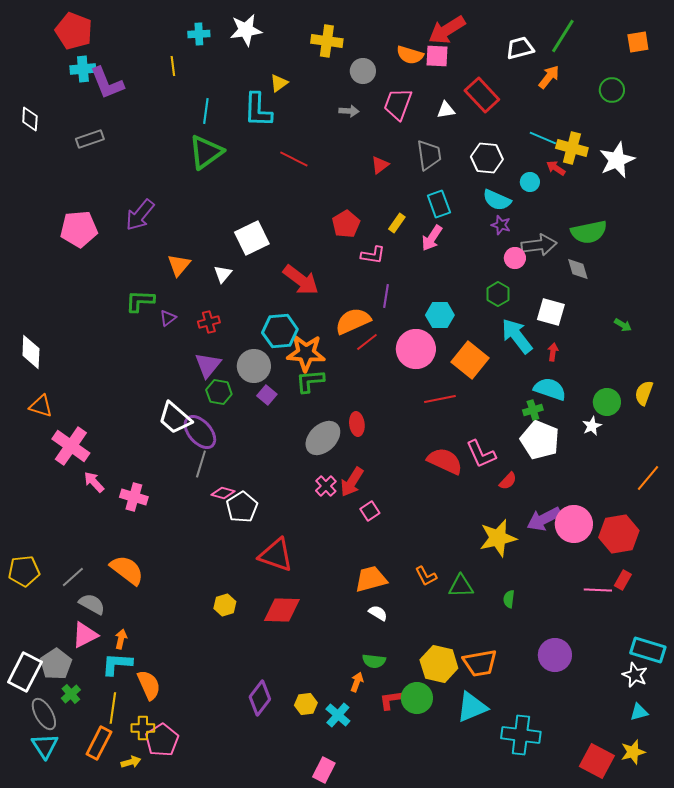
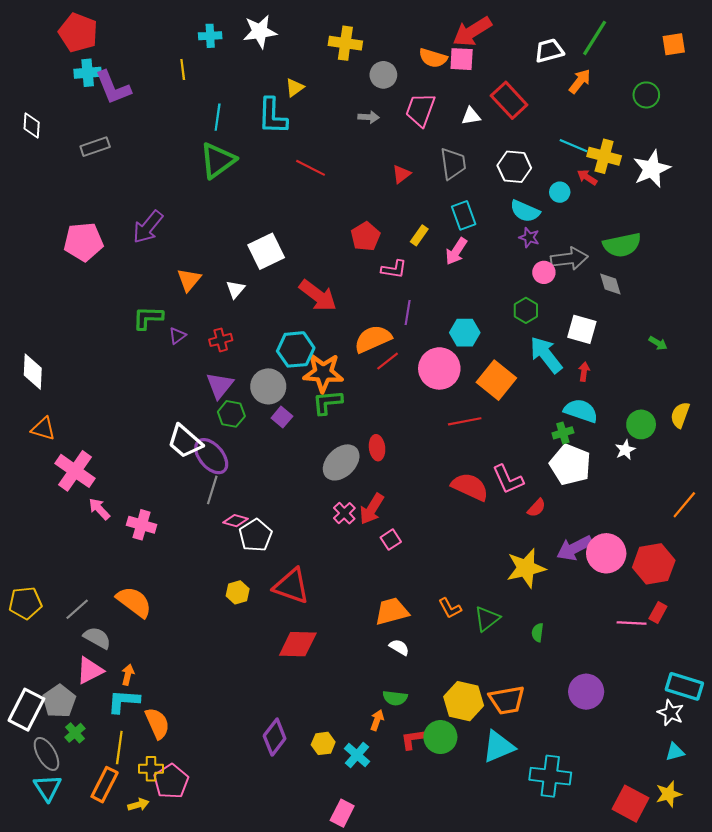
green triangle: (461, 586) -> (487, 619), turned -36
yellow hexagon: (225, 605) -> (238, 592), moved

